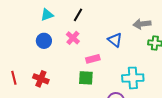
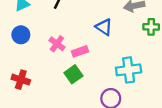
pink cross: (73, 38) -> (57, 44), moved
green square: (86, 78) -> (73, 74), turned -35

